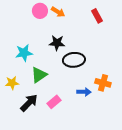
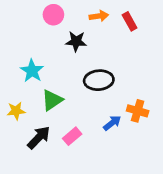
orange arrow: (58, 12) -> (99, 16), moved, turned -40
black star: (57, 43) -> (76, 41), moved
cyan star: (24, 53) -> (32, 71), turned -30
blue arrow: (84, 92) -> (112, 123), turned -40

